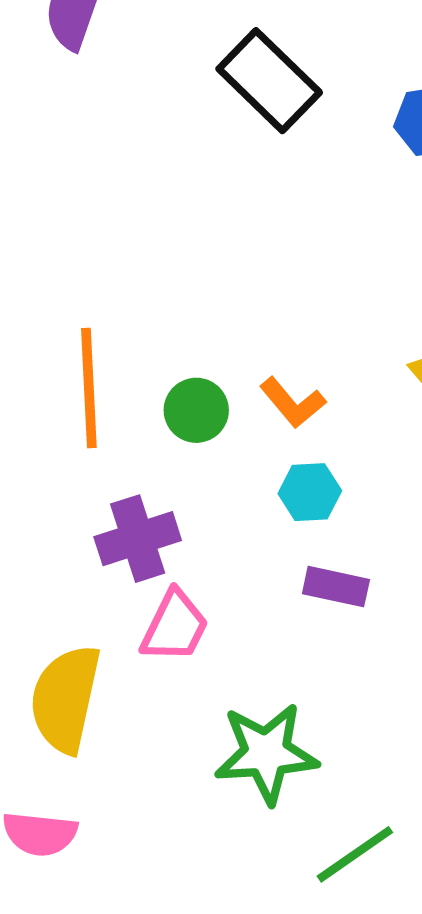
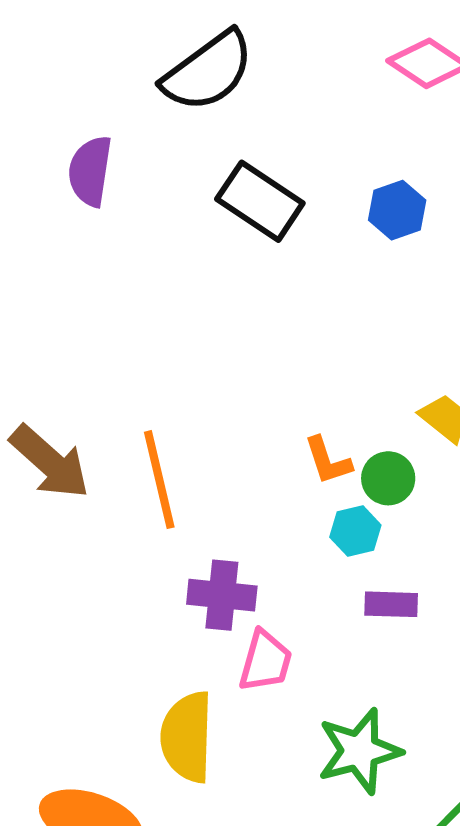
orange L-shape: (293, 403) -> (328, 461), turned 32
green circle: (196, 410) -> (388, 478), moved
purple cross: (138, 539) -> (222, 595), turned 34

